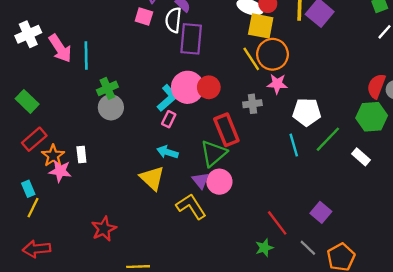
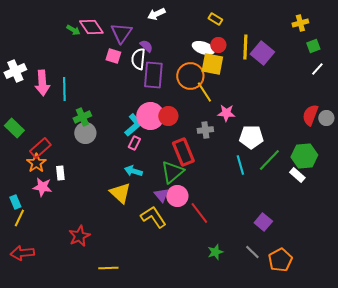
pink arrow: (60, 48) -> (42, 83), turned 30
orange circle: (272, 54) -> (190, 76), moved
green hexagon: (372, 117) -> (304, 156), moved
red rectangle: (34, 139) -> (40, 148), moved
orange star: (53, 156) -> (36, 163), moved
red line: (277, 223) -> (199, 213), moved

